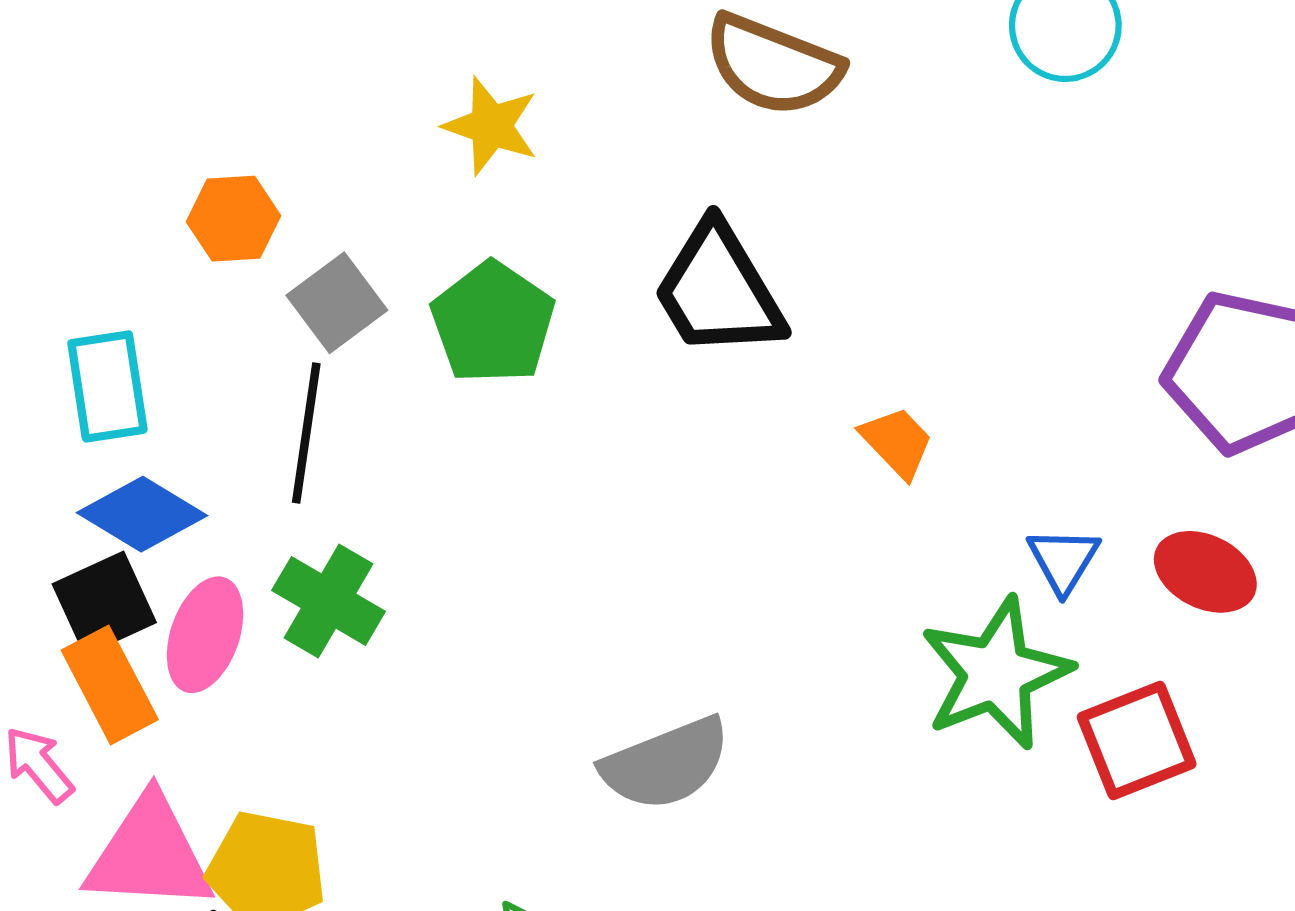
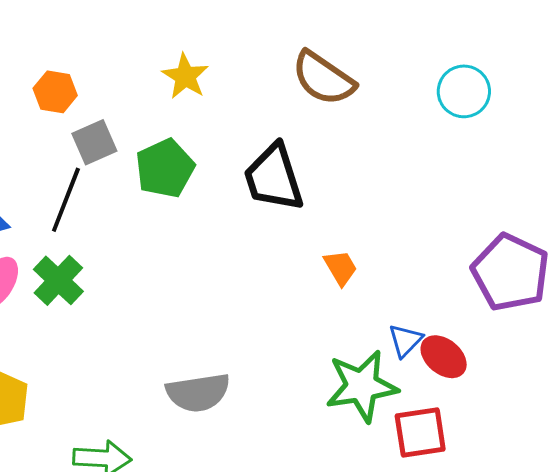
red ellipse: (1205, 572) -> (444, 357), moved

